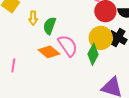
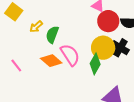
yellow arrow: (33, 18) -> (36, 27), turned 48
pink line: (13, 65) -> (16, 66), moved, turned -48

